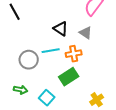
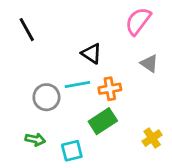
gray triangle: (86, 33) -> (149, 63), moved
cyan square: (47, 98) -> (72, 151), turned 35
yellow cross: (97, 100) -> (152, 138), moved

